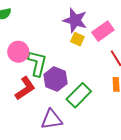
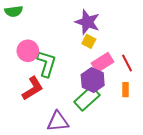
pink rectangle: (103, 31) -> (103, 62), moved
purple hexagon: (55, 79) -> (93, 80), moved

